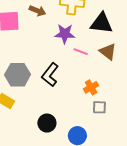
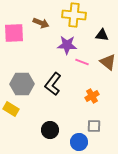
black triangle: (102, 23) -> (102, 35), size x0.6
gray square: (99, 107) -> (94, 126), moved

